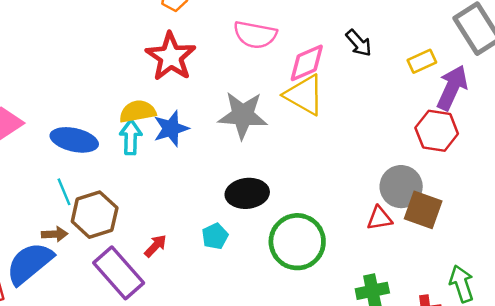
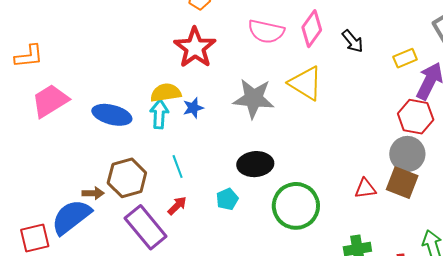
pink diamond: (307, 63) -> (312, 29), moved, turned -33
blue star: (171, 129) -> (193, 108), size x0.7
gray circle: (401, 187) -> (407, 154), moved
cyan line: (64, 192) -> (178, 166), moved

